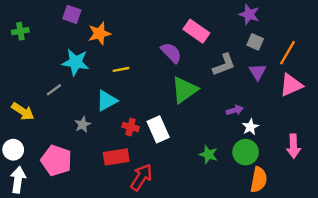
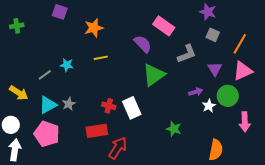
orange star: (99, 34) -> (94, 28), moved
cyan star: (75, 62) -> (67, 65), moved, size x0.6
purple triangle: (258, 72) -> (215, 69), moved
cyan triangle: (107, 101) -> (48, 105), moved
green circle: (246, 152) -> (228, 96), moved

